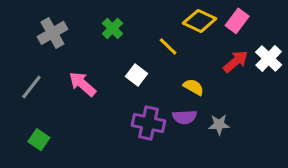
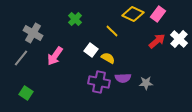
gray cross: (52, 33) -> (33, 33), moved, turned -30
pink arrow: (82, 84) -> (55, 56), turned -96
yellow semicircle: (194, 87) -> (108, 58), moved

